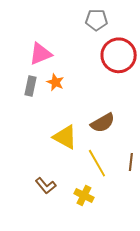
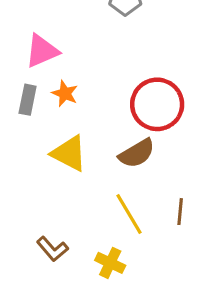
red circle: (119, 55) -> (157, 104), moved
yellow triangle: (65, 137) -> (69, 153), moved

